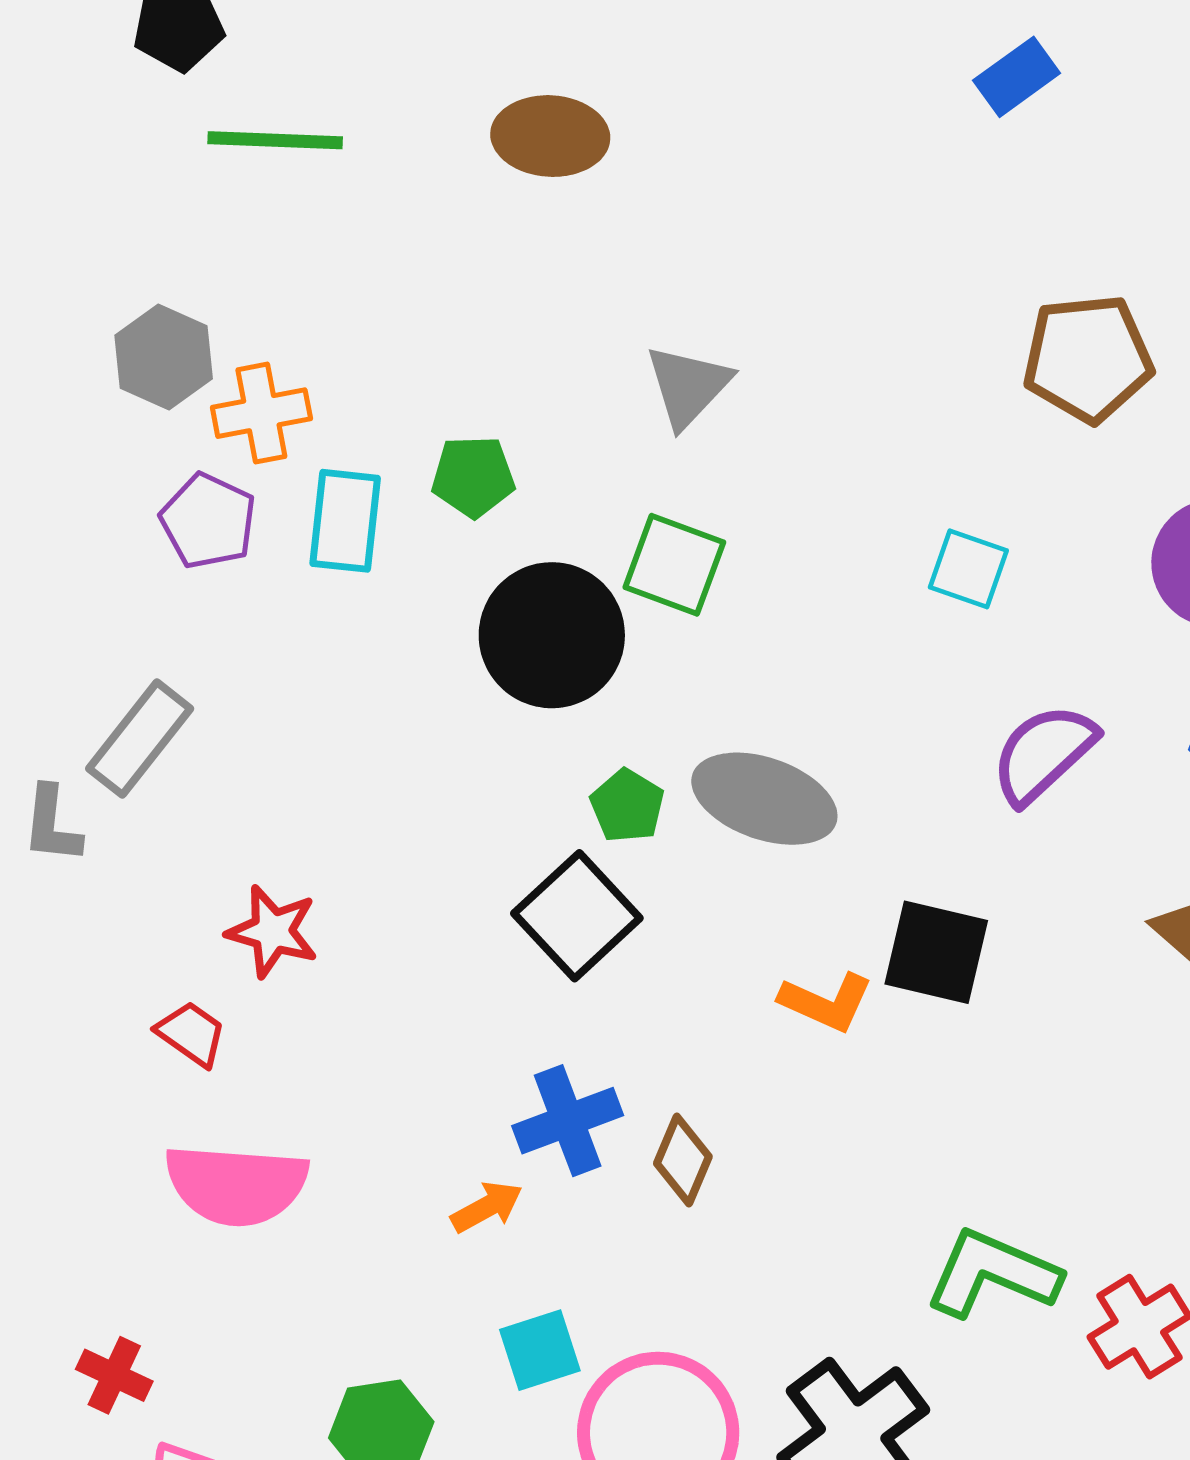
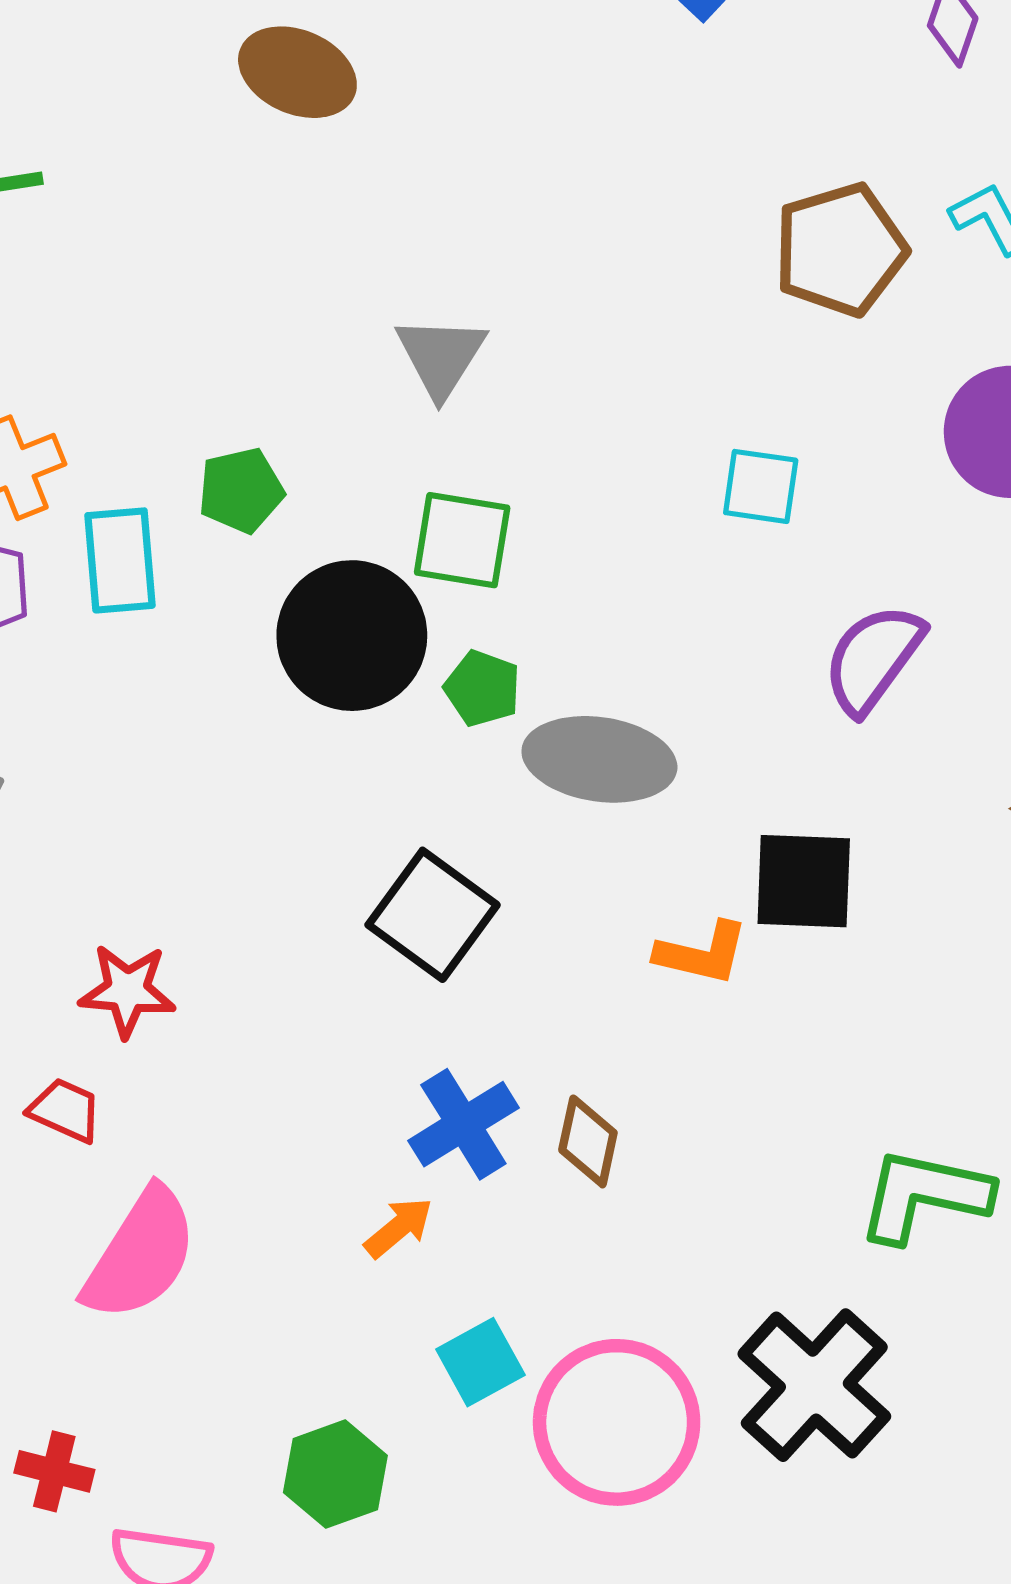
brown ellipse: (550, 136) -> (297, 72), moved, turned 31
green pentagon: (627, 806) -> (482, 688), moved
pink semicircle: (236, 1185) -> (140, 1254), turned -51

